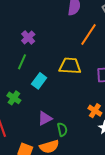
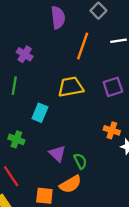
purple cross: (28, 37) -> (25, 54), moved
green line: (22, 62) -> (14, 86), moved
purple triangle: (45, 118) -> (57, 154), turned -35

